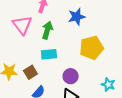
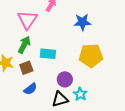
green arrow: (47, 30) -> (24, 45), moved
cyan star: (108, 85) -> (80, 94), moved

